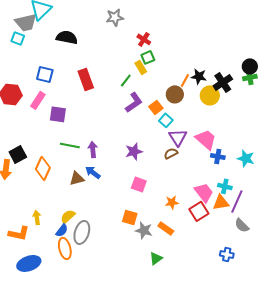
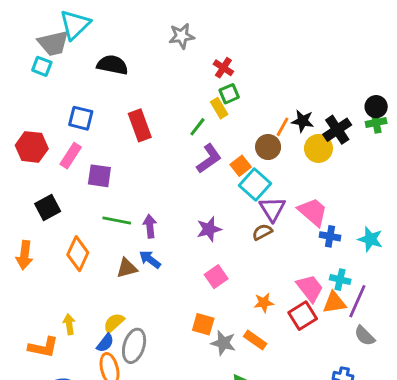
cyan square: (166, 120) -> (255, 184), size x1.5
black square: (18, 154) -> (48, 208), moved
pink square: (139, 184) -> (216, 277), turned 35

